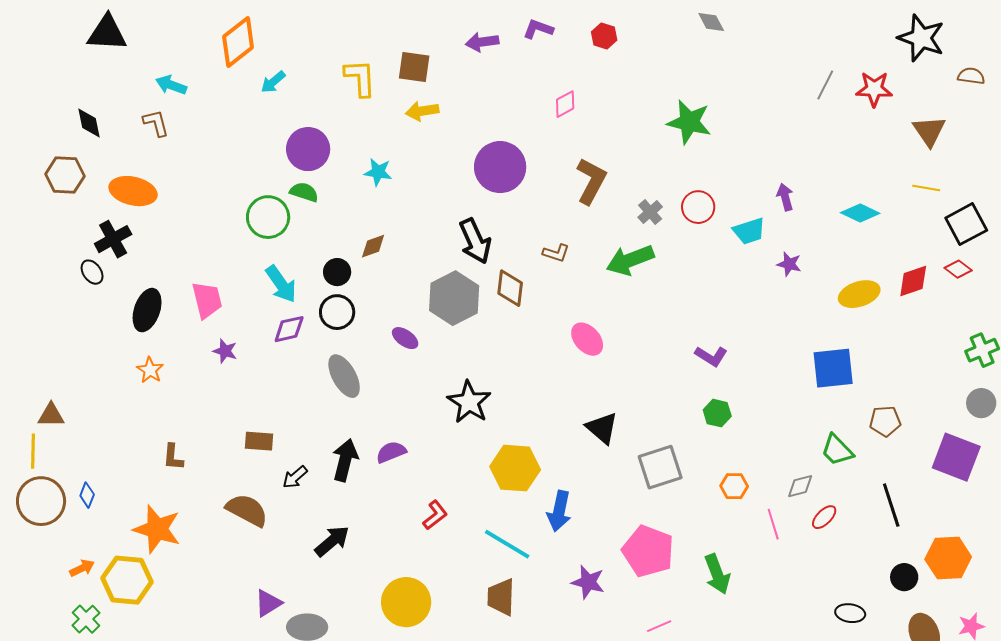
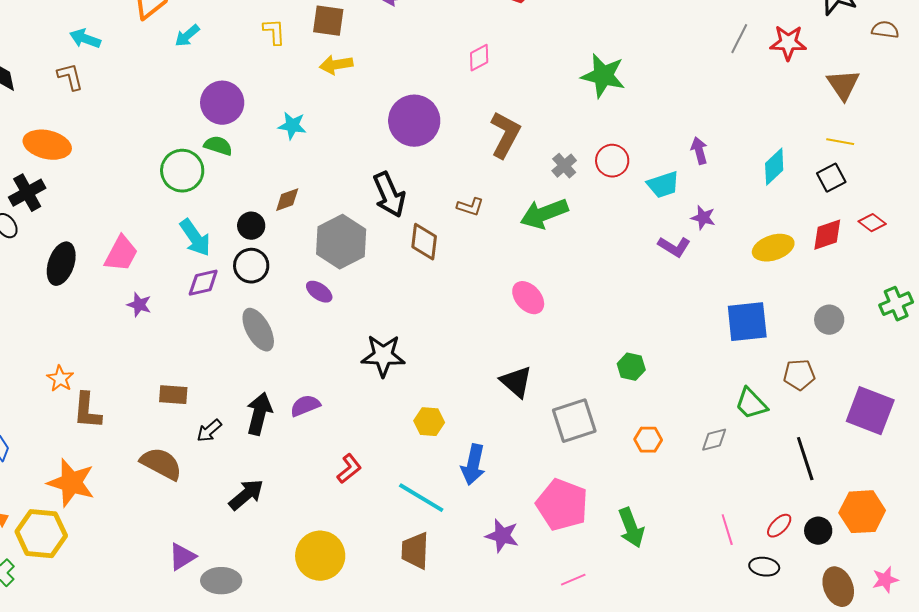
yellow L-shape: (360, 78) -> (274, 32), size x0.7
cyan diamond: (860, 213) -> (774, 167), turned -69
black square: (966, 224) -> (831, 178), moved, size x0.7
gray hexagon: (454, 298) -> (341, 242), moved
pink trapezoid: (207, 300) -> (121, 254), turned 42
pink ellipse: (587, 339) -> (528, 298), moved
purple L-shape: (711, 356) -> (674, 247), moved
orange star: (150, 370) -> (60, 379), moved
black star: (469, 402) -> (383, 356), turned -30
gray circle: (981, 403) -> (829, 320), moved
brown L-shape: (173, 457) -> (87, 411), size x1.4
yellow hexagon: (515, 468) -> (429, 422), size x0.6
red ellipse: (824, 517) -> (779, 526), moved
pink line: (773, 524) -> (727, 530), moved

